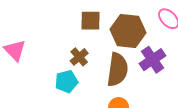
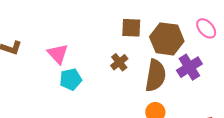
cyan pentagon: (66, 82) -> (71, 79), moved

